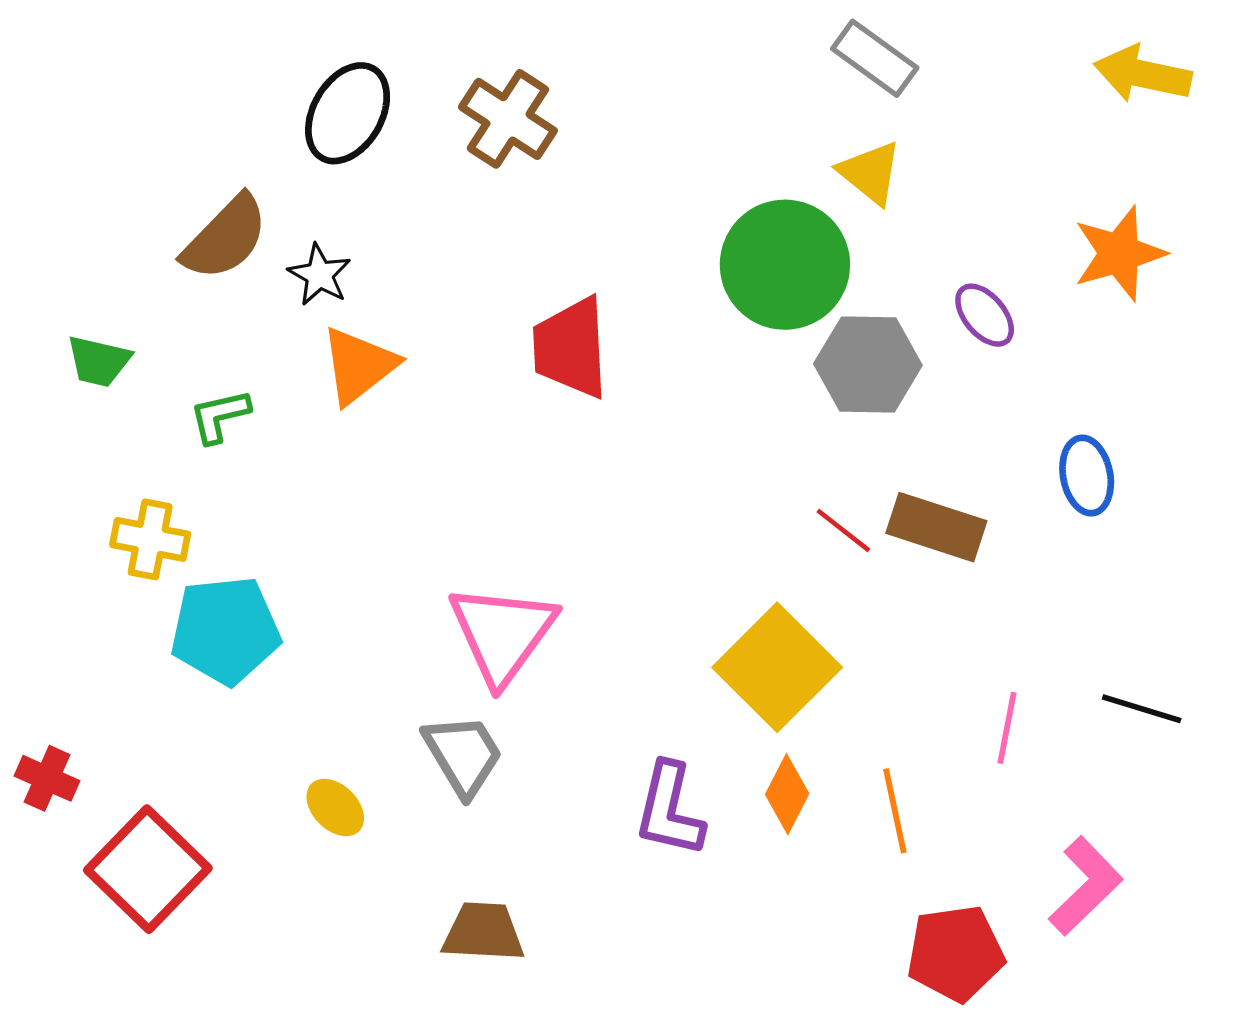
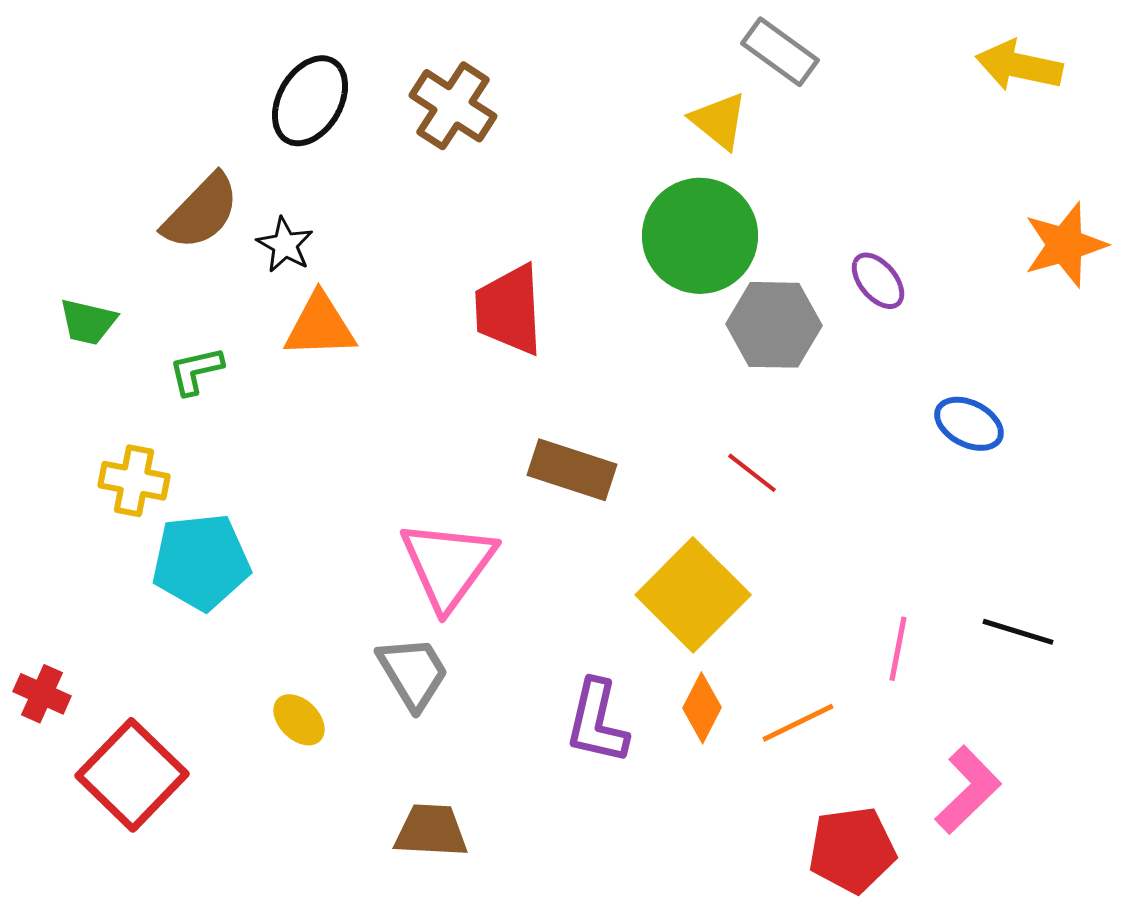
yellow triangle: (870, 173) -> (719, 121), moved
orange star: (1119, 253) -> (1065, 245), moved
orange triangle: (359, 366) -> (320, 326), turned 36
blue ellipse: (1087, 476) -> (969, 424), turned -52
brown rectangle: (936, 527) -> (572, 470), moved
orange line: (895, 811) -> (798, 723), turned 76

